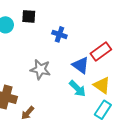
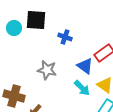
black square: (29, 16) -> (36, 20), size x1.5

